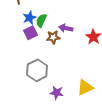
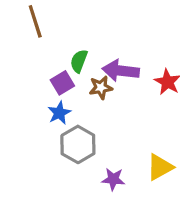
blue star: (29, 18) -> (59, 113), moved
purple arrow: (66, 28) -> (121, 71), size x1.5

